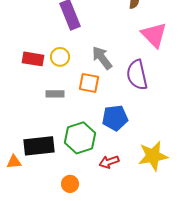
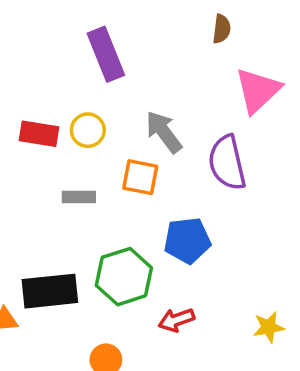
pink triangle: (154, 35) -> (258, 90), turned 32
yellow star: (153, 156) -> (269, 327), moved, size x0.6

